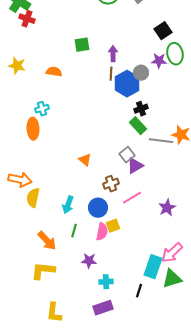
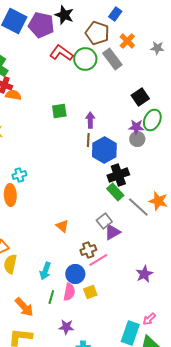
green ellipse: (175, 54) -> (152, 120), turned 35
orange semicircle: (54, 72) -> (13, 95), moved
gray circle: (141, 73) -> (137, 139), moved
black cross: (141, 109) -> (118, 175), size x1.5
gray line: (161, 141) -> (138, 207), turned 35
pink line: (132, 198) -> (98, 260), moved
pink semicircle: (102, 232) -> (69, 292), moved
pink arrow: (172, 253) -> (149, 319), size x0.6

